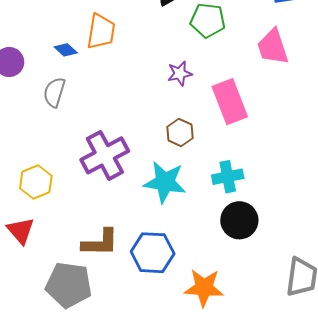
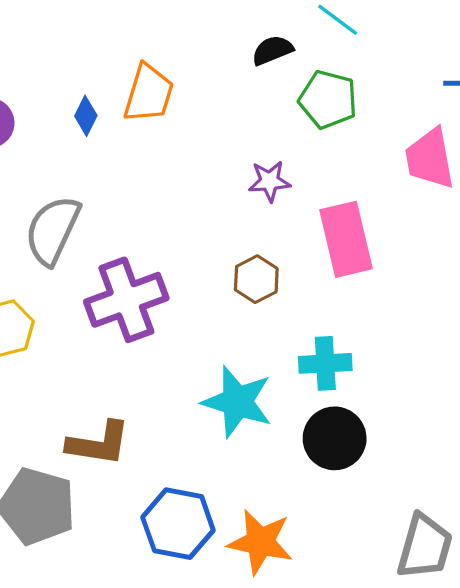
blue diamond: (66, 50) -> (86, 116), turned 65
gray semicircle: (54, 92) -> (53, 230), moved, size x1.4
cyan star: (165, 182) -> (237, 402), moved
blue hexagon: (153, 253) -> (178, 524), moved

